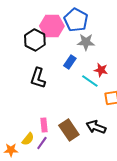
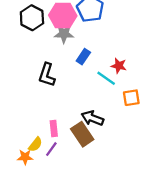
black hexagon: (35, 40) -> (32, 18), moved
gray star: (86, 42) -> (64, 34), moved
black arrow: (96, 127) -> (92, 118), moved
orange star: (11, 150) -> (25, 157), moved

